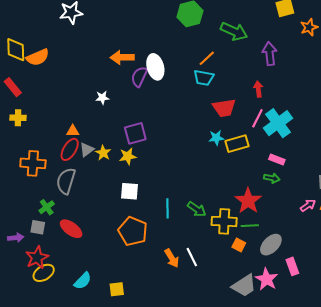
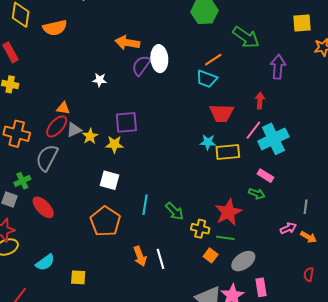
orange semicircle: (38, 57) -> (55, 28), moved
yellow cross: (224, 221) -> (200, 229), size x0.7

